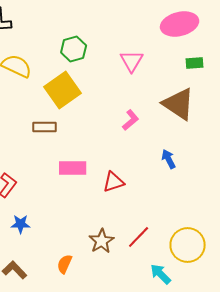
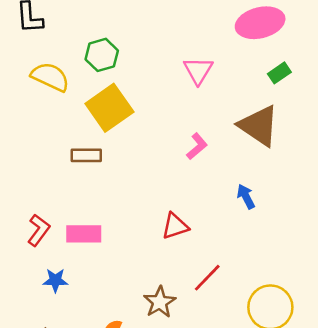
green hexagon: (74, 49) -> (102, 55), moved
green rectangle: (195, 63) -> (279, 73), turned -30
pink rectangle: (73, 168) -> (84, 234), moved
red line: (139, 237) -> (207, 278), moved

